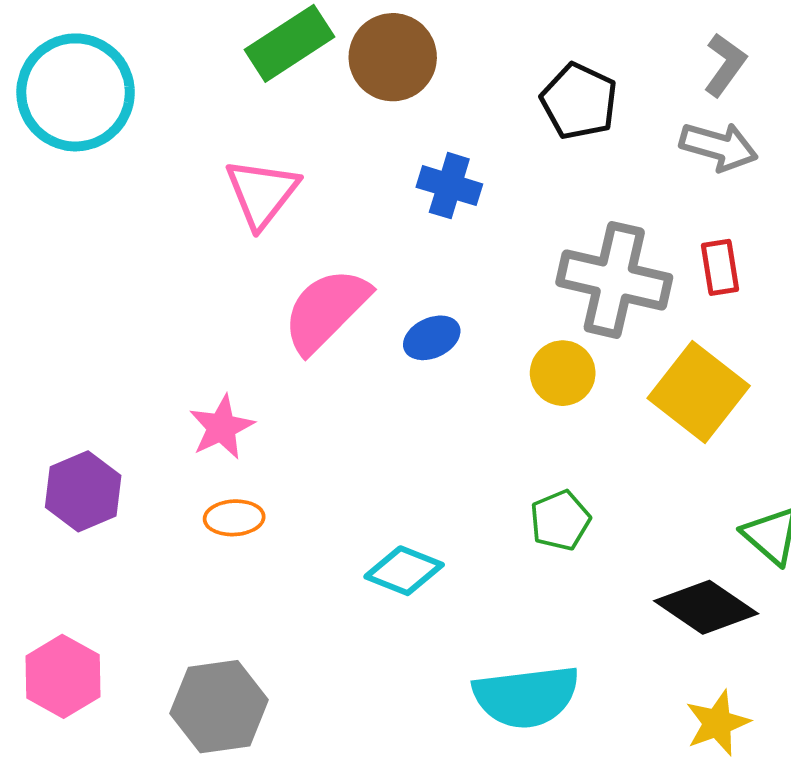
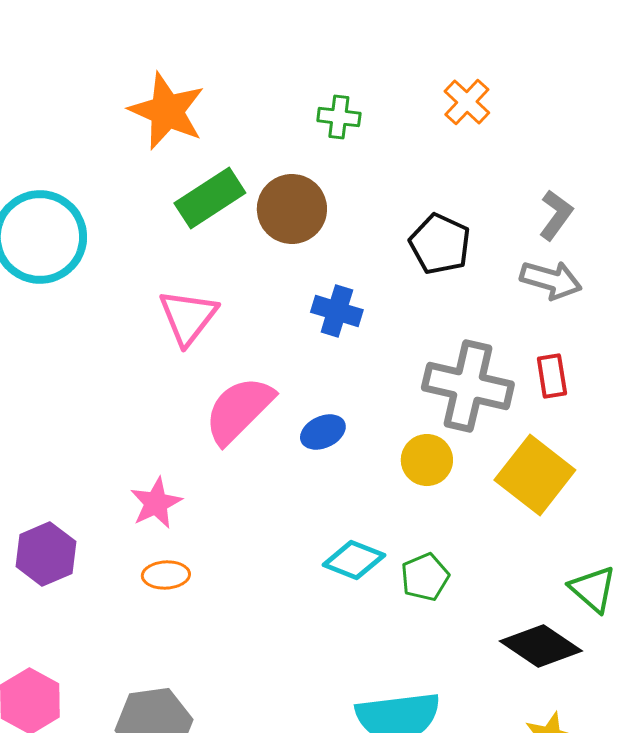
cyan diamond: (404, 571) -> (354, 560), moved

